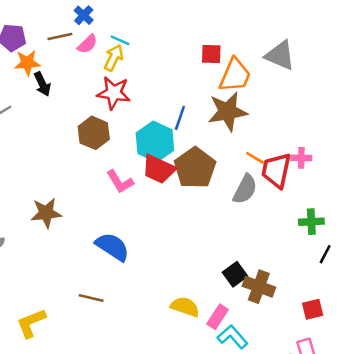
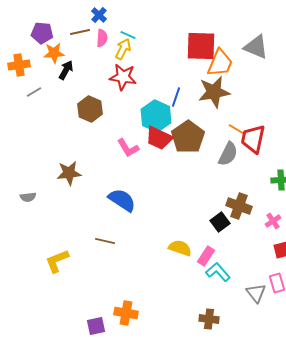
pink semicircle: (87, 44) -> (102, 38), turned -42
red square: (211, 54) -> (201, 46), size x1.8
black arrow: (42, 84) -> (66, 70), turned -126
brown hexagon: (94, 133) -> (90, 109), moved
pink cross: (301, 158) -> (273, 221), moved, turned -35
brown cross: (259, 287) -> (239, 206), moved

